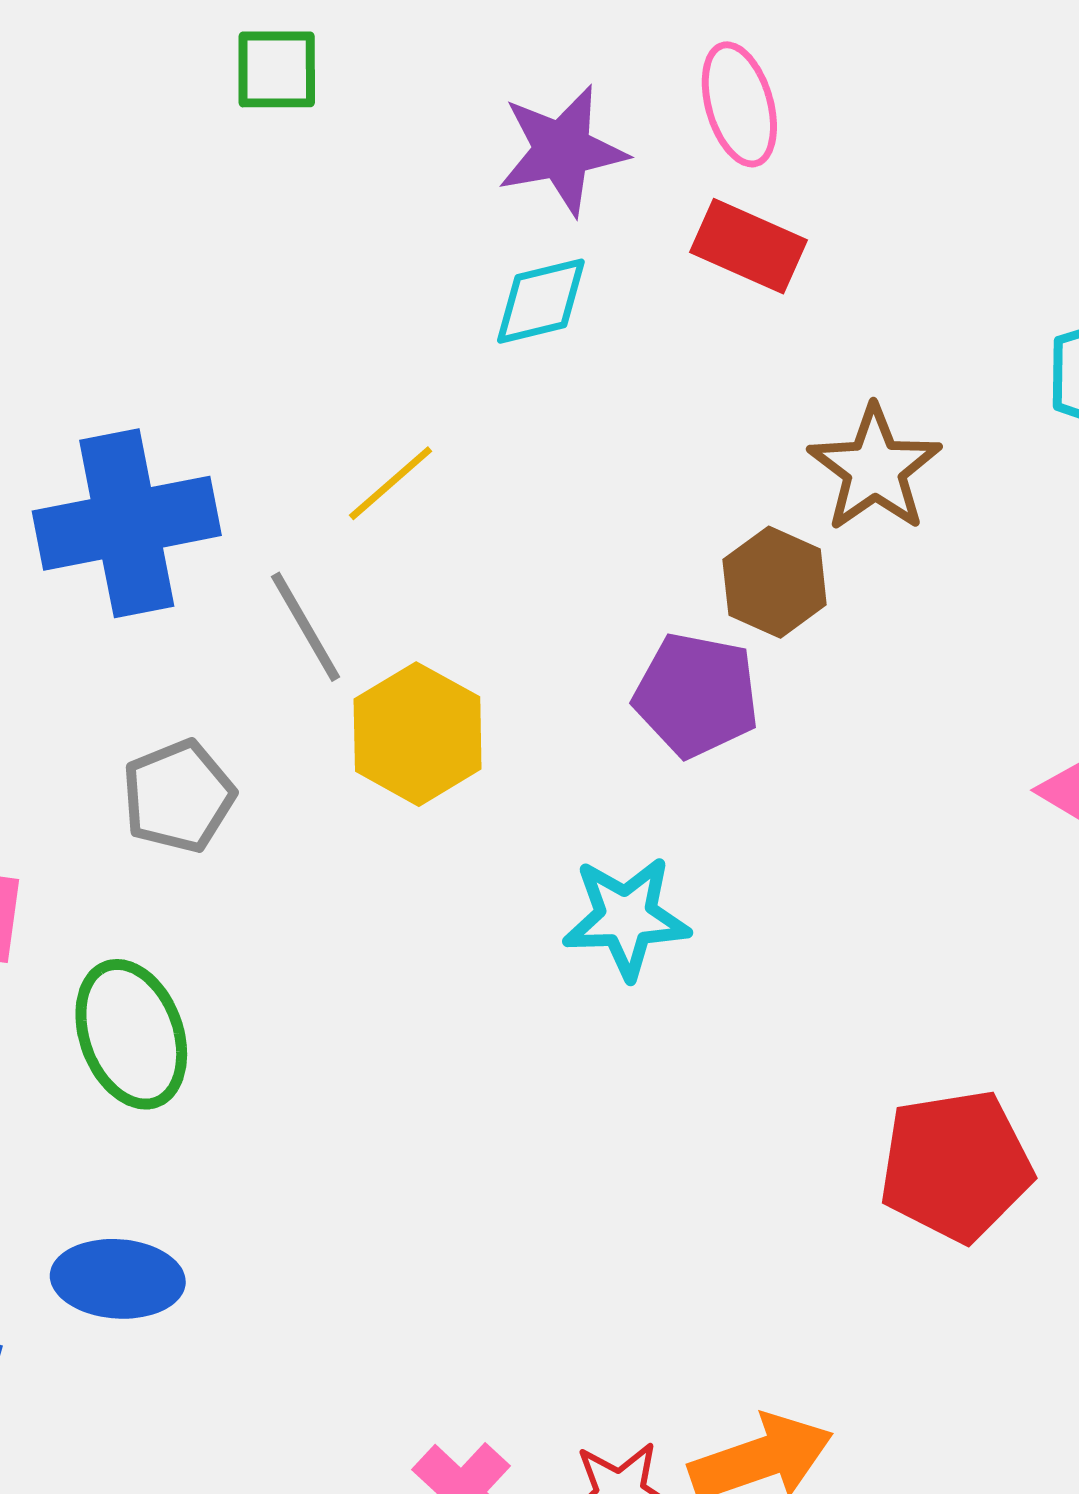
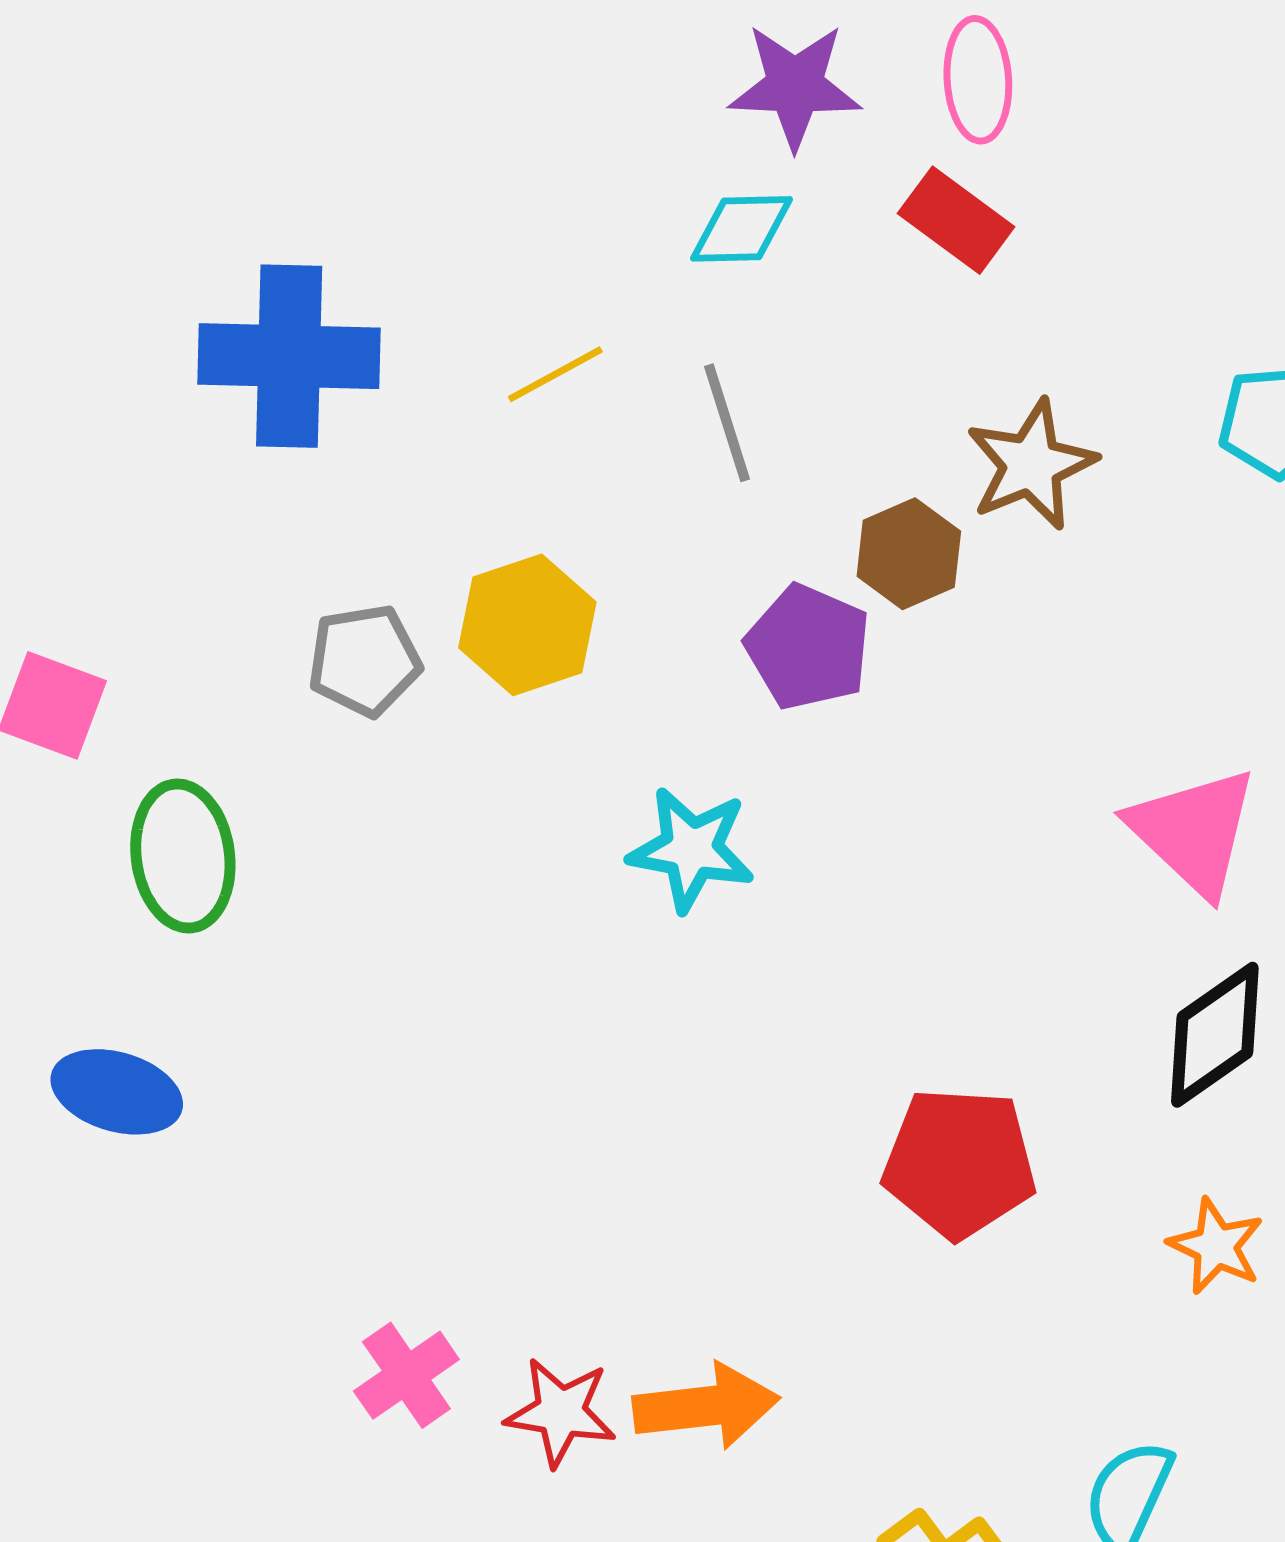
gray line: (306, 627) -> (727, 423), moved
gray pentagon: (178, 796) -> (364, 660), moved

